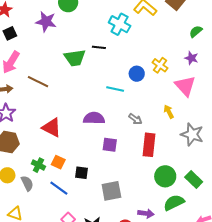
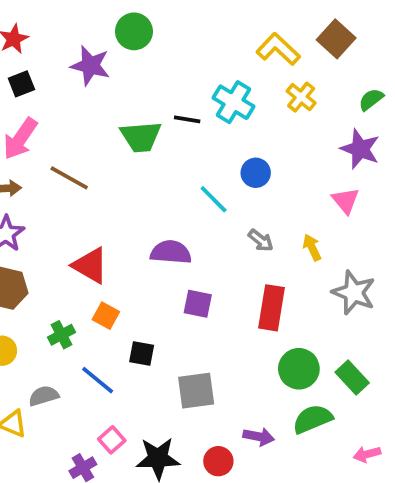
cyan cross: (120, 24) -> (233, 102), moved
purple star: (191, 58) -> (360, 149), size x1.5
yellow cross: (160, 65) -> (301, 97), moved
pink triangle: (185, 86) -> (346, 201), size x0.7
cyan line: (115, 89) -> (214, 199), turned 30
gray arrow: (135, 119) -> (261, 240), moved
orange square: (58, 162) -> (106, 316), moved
green cross: (38, 165) -> (62, 335), turned 32
gray semicircle: (27, 183) -> (44, 396), moved, turned -84

